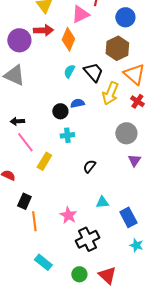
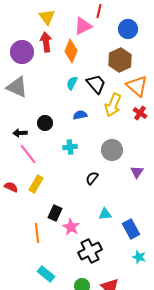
red arrow: (43, 30) -> (46, 42), turned -96
black circle: (60, 111) -> (45, 123), moved
gray circle: (126, 133) -> (112, 150), moved
yellow rectangle: (44, 161) -> (36, 184), moved
black rectangle: (24, 201) -> (55, 213), moved

